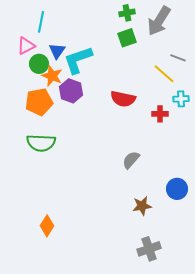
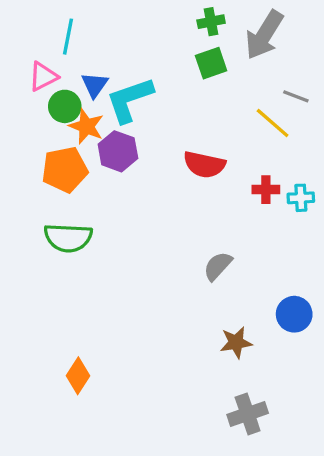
cyan cross: (181, 99) -> (301, 198), moved

